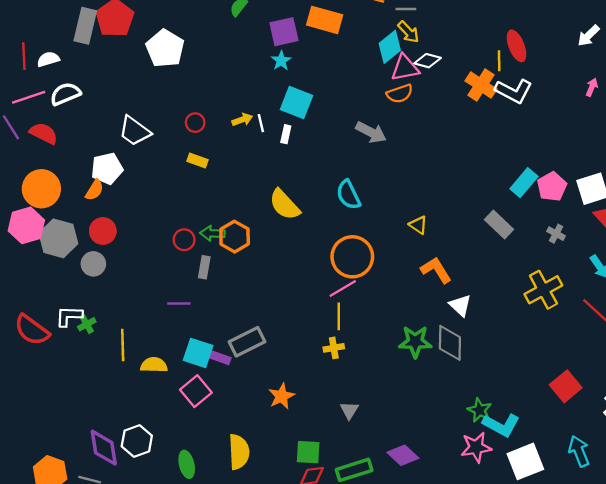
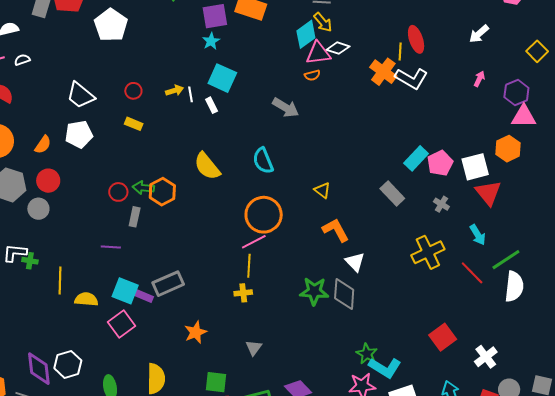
white semicircle: (65, 94) -> (22, 60), size x0.6
orange semicircle: (400, 94) -> (312, 75), size x0.7
white rectangle: (286, 134) -> (212, 105), turned -42
white pentagon: (107, 168) -> (79, 134), moved
green cross: (87, 324) -> (30, 261), turned 35

